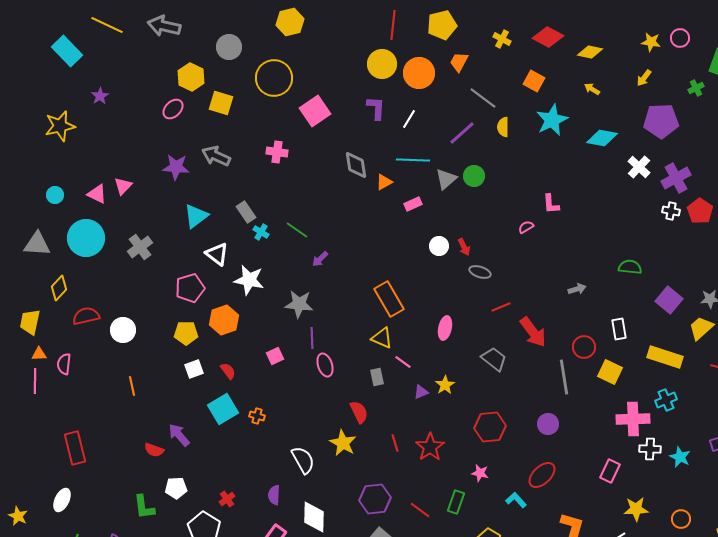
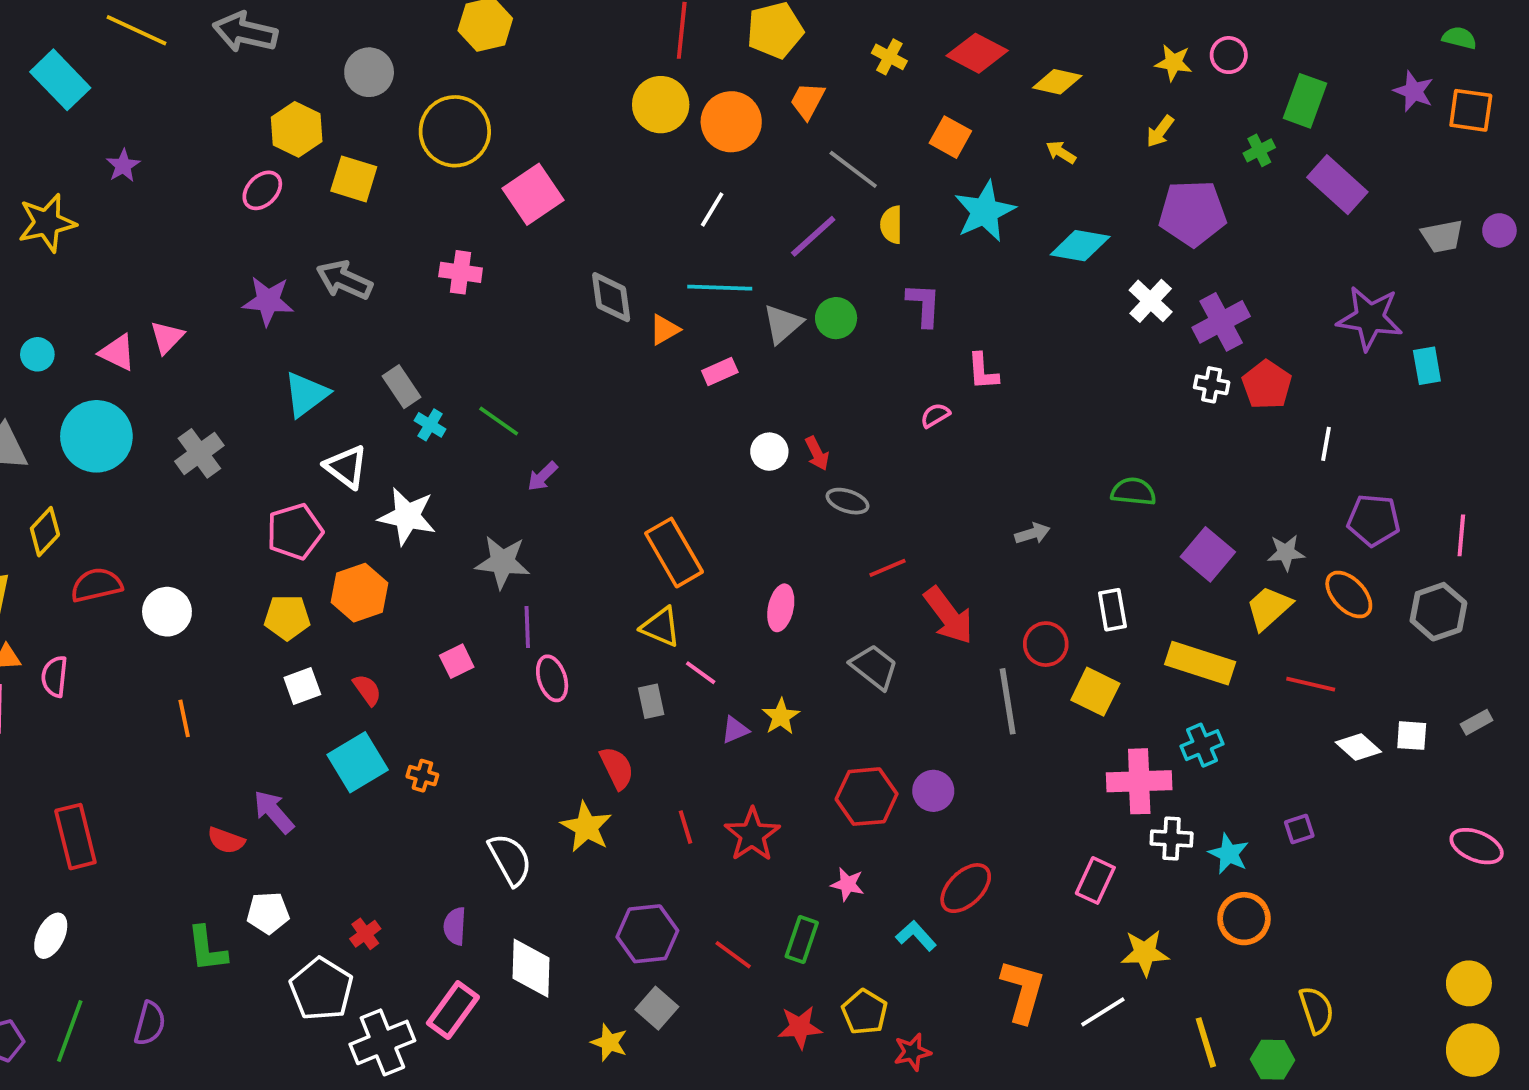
purple L-shape: (376, 108) -> (924, 305), moved
purple circle: (548, 424) -> (933, 791), moved
orange circle: (681, 519) -> (1244, 919), moved, size x1.4

